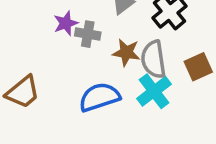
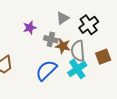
gray cross: (88, 34) -> (51, 39), moved
blue semicircle: (99, 97) -> (46, 70), turned -30

